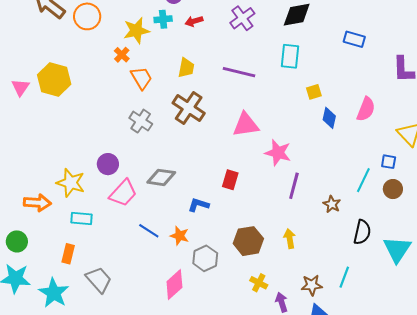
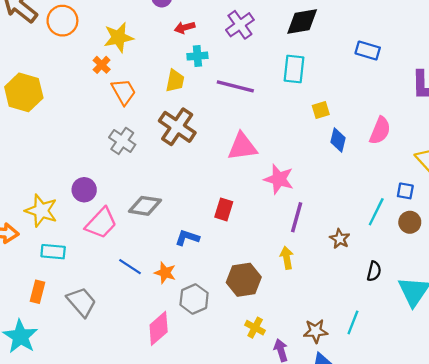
cyan cross: (163, 19) -> (197, 56), moved
black semicircle: (362, 232) -> (374, 271), size x0.7
yellow arrow: (290, 239) -> (287, 258), moved
gray trapezoid: (99, 280) -> (81, 302), moved

